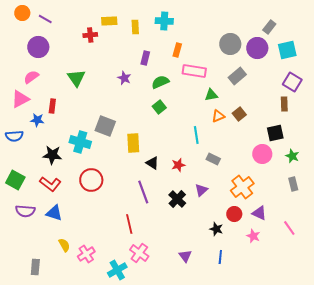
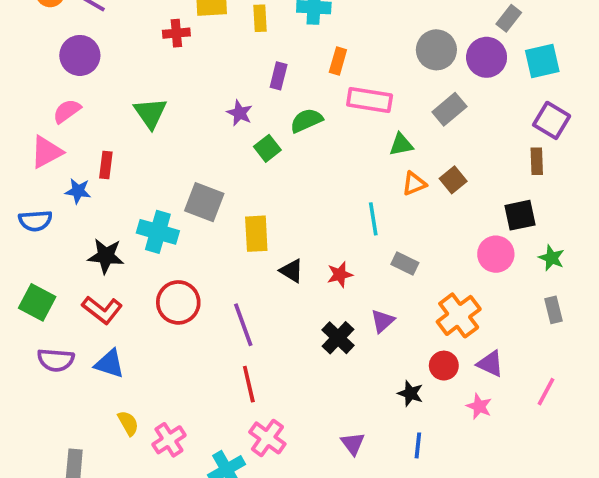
green square: (159, 107) -> (267, 148), moved
purple line: (143, 192) -> (243, 325), moved
pink line: (289, 228) -> (546, 392), turned 63

